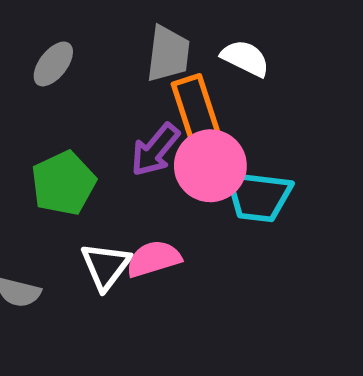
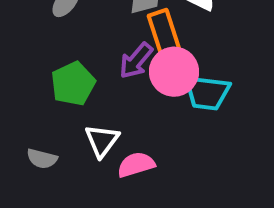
pink semicircle: (154, 259) -> (136, 165), moved

